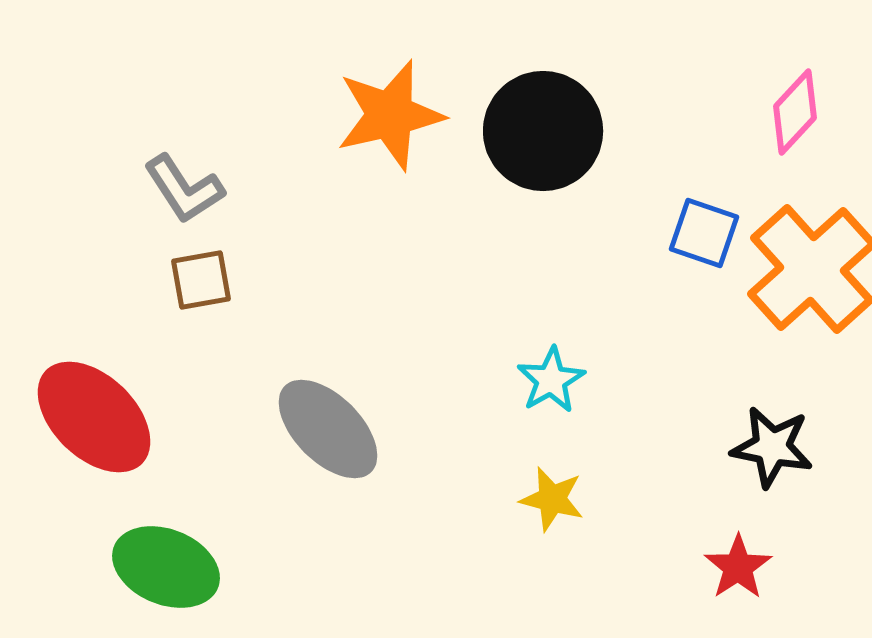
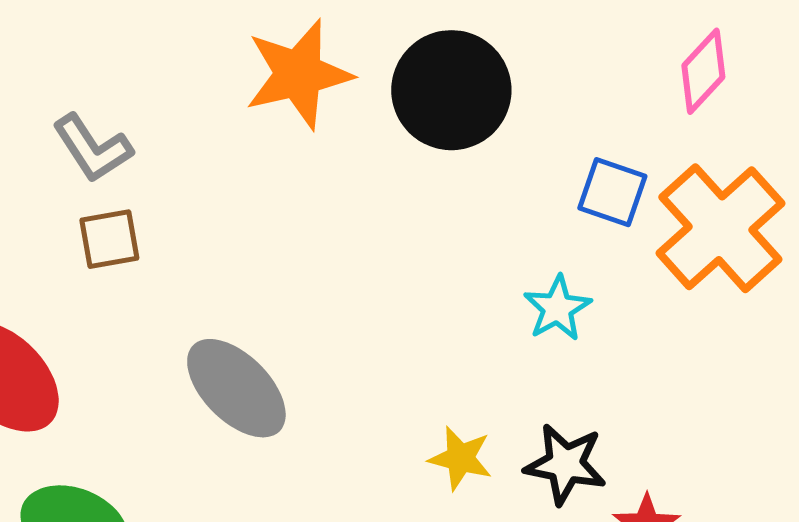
cyan star: (551, 380) -> (557, 308), moved
black star: (772, 447) -> (565, 464), moved

